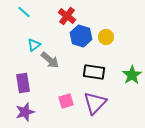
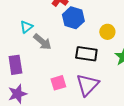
yellow circle: (106, 37) -> (107, 32), moved

